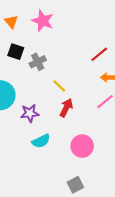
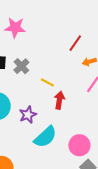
cyan semicircle: (41, 141) -> (45, 137), size x1.4
pink circle: (82, 146) -> (79, 145), moved

